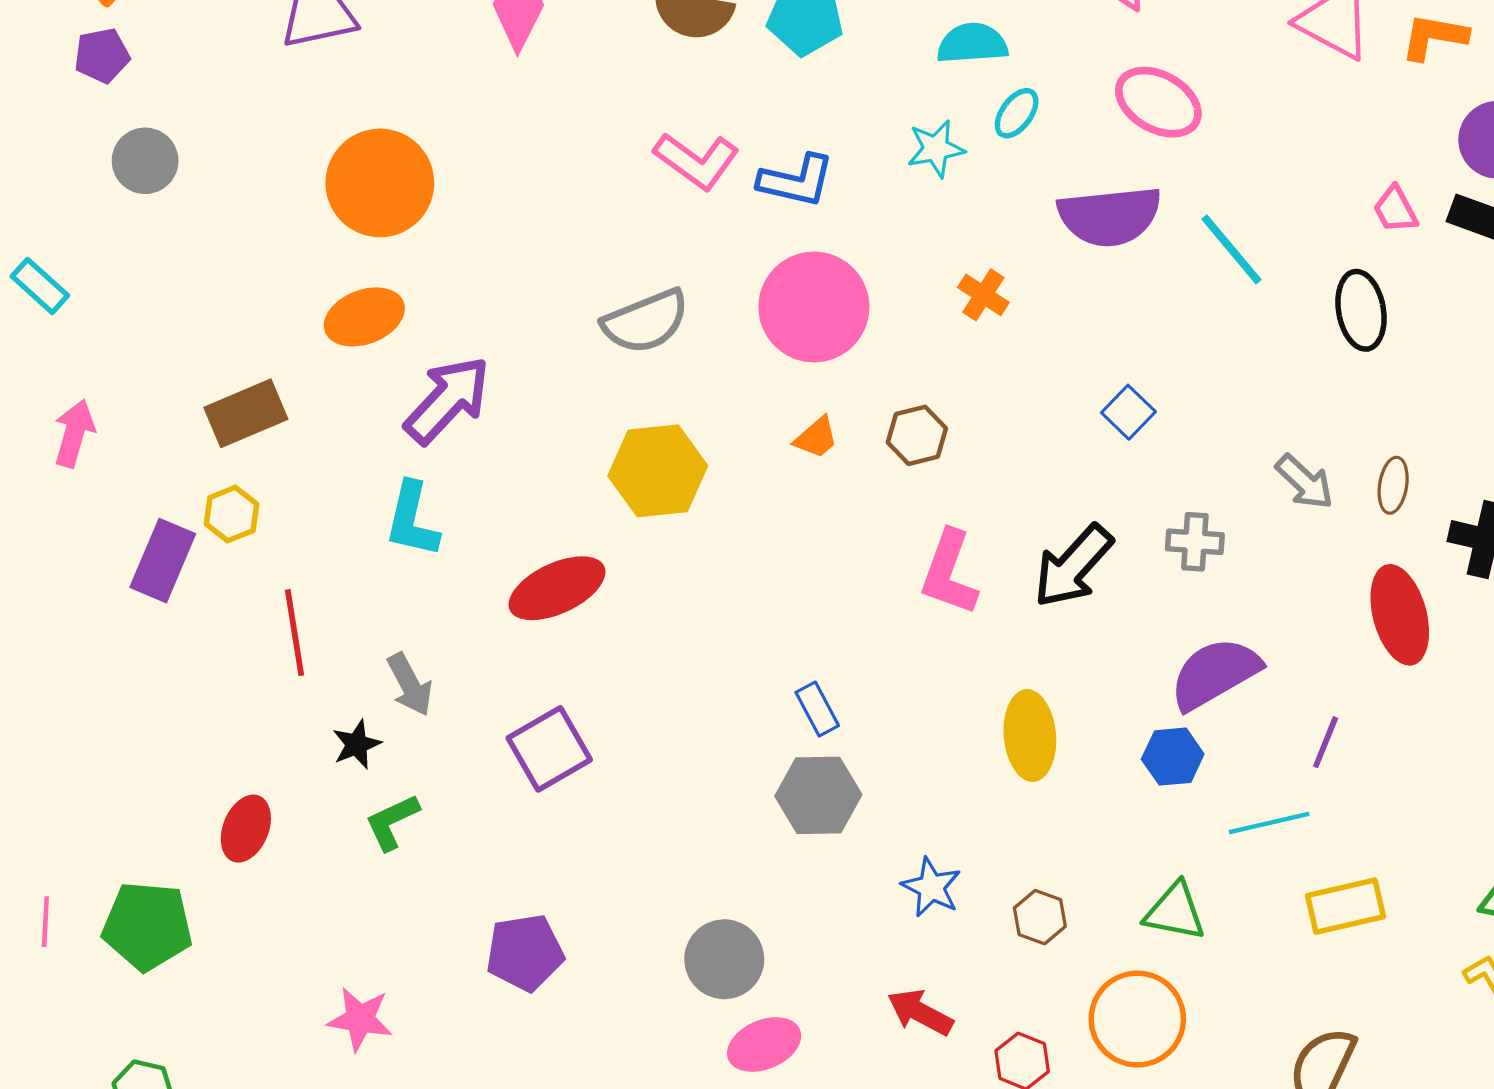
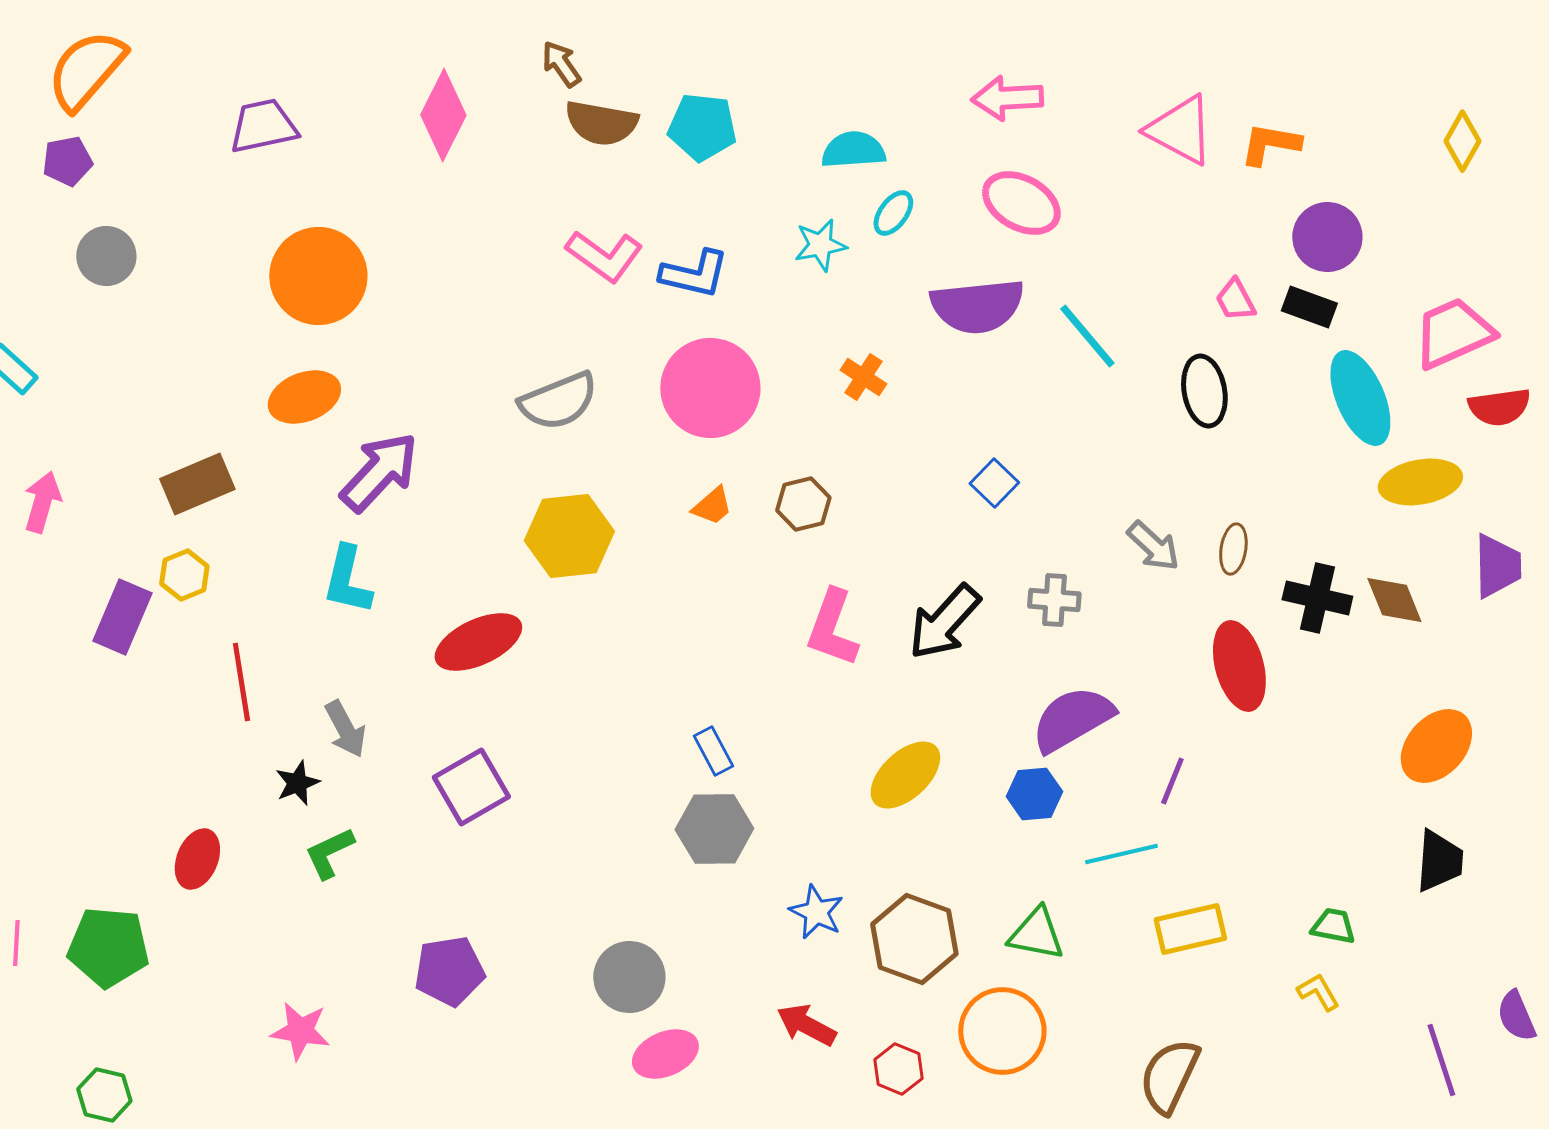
yellow ellipse: (1030, 736) -> (905, 775), turned 52
brown hexagon: (1040, 917) -> (914, 939), size x1.8

